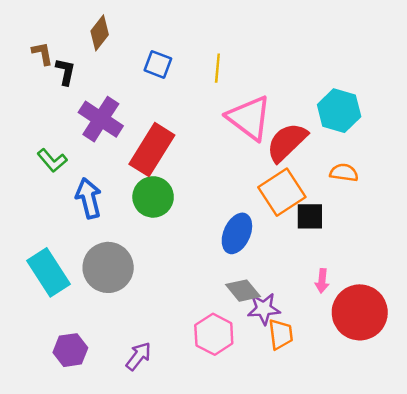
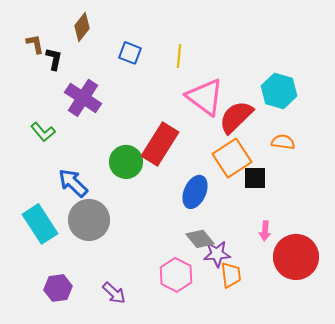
red rectangle: (152, 150) -> (160, 144), moved
blue arrow: (89, 198) -> (73, 183), moved, turned -32
purple arrow: (138, 356) -> (114, 293), turned 95

